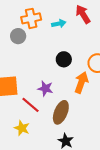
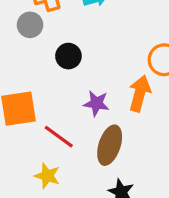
black circle: (64, 59) -> (68, 56), moved
purple star: (45, 88) -> (96, 103), moved

